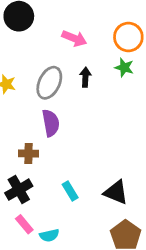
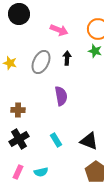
purple semicircle: (51, 123) -> (61, 96), moved
brown cross: (29, 154) -> (18, 110), moved
pink rectangle: (24, 224) -> (18, 172), moved, turned 64

